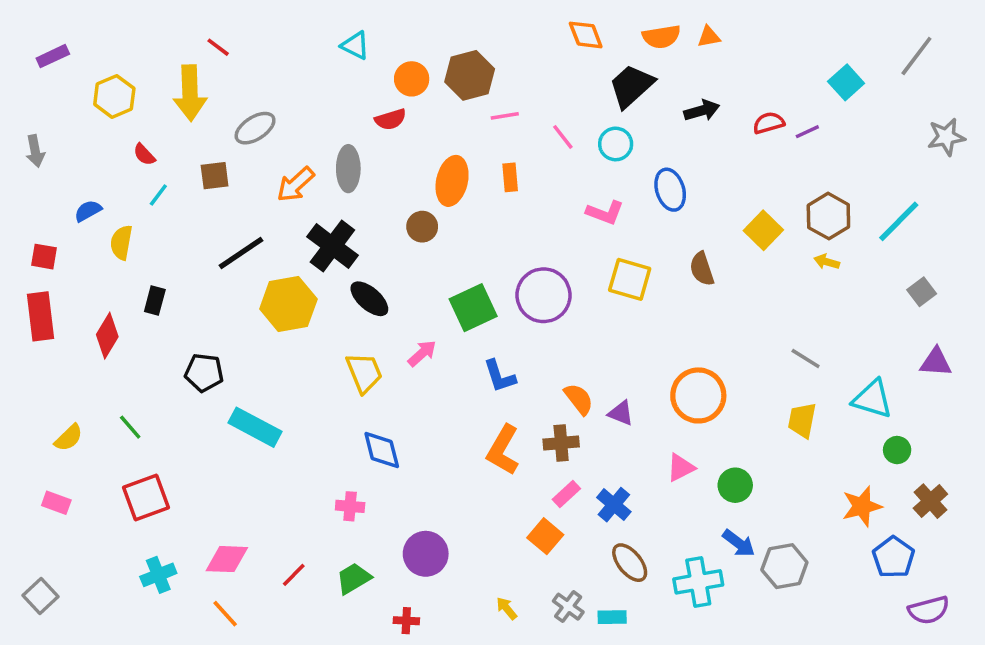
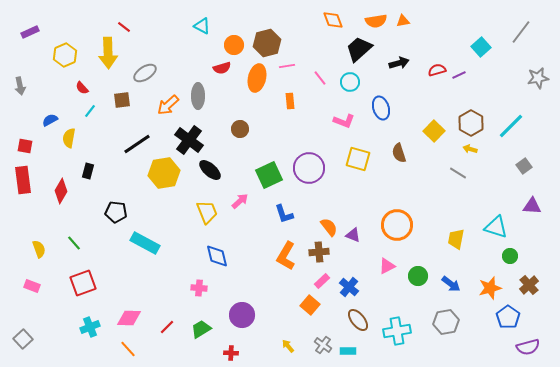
orange ellipse: (452, 181) -> (257, 78), moved
gray line: (806, 359) -> (458, 173), moved
yellow semicircle: (69, 438) -> (39, 249), turned -66
blue arrow: (739, 543) -> (451, 284), moved

